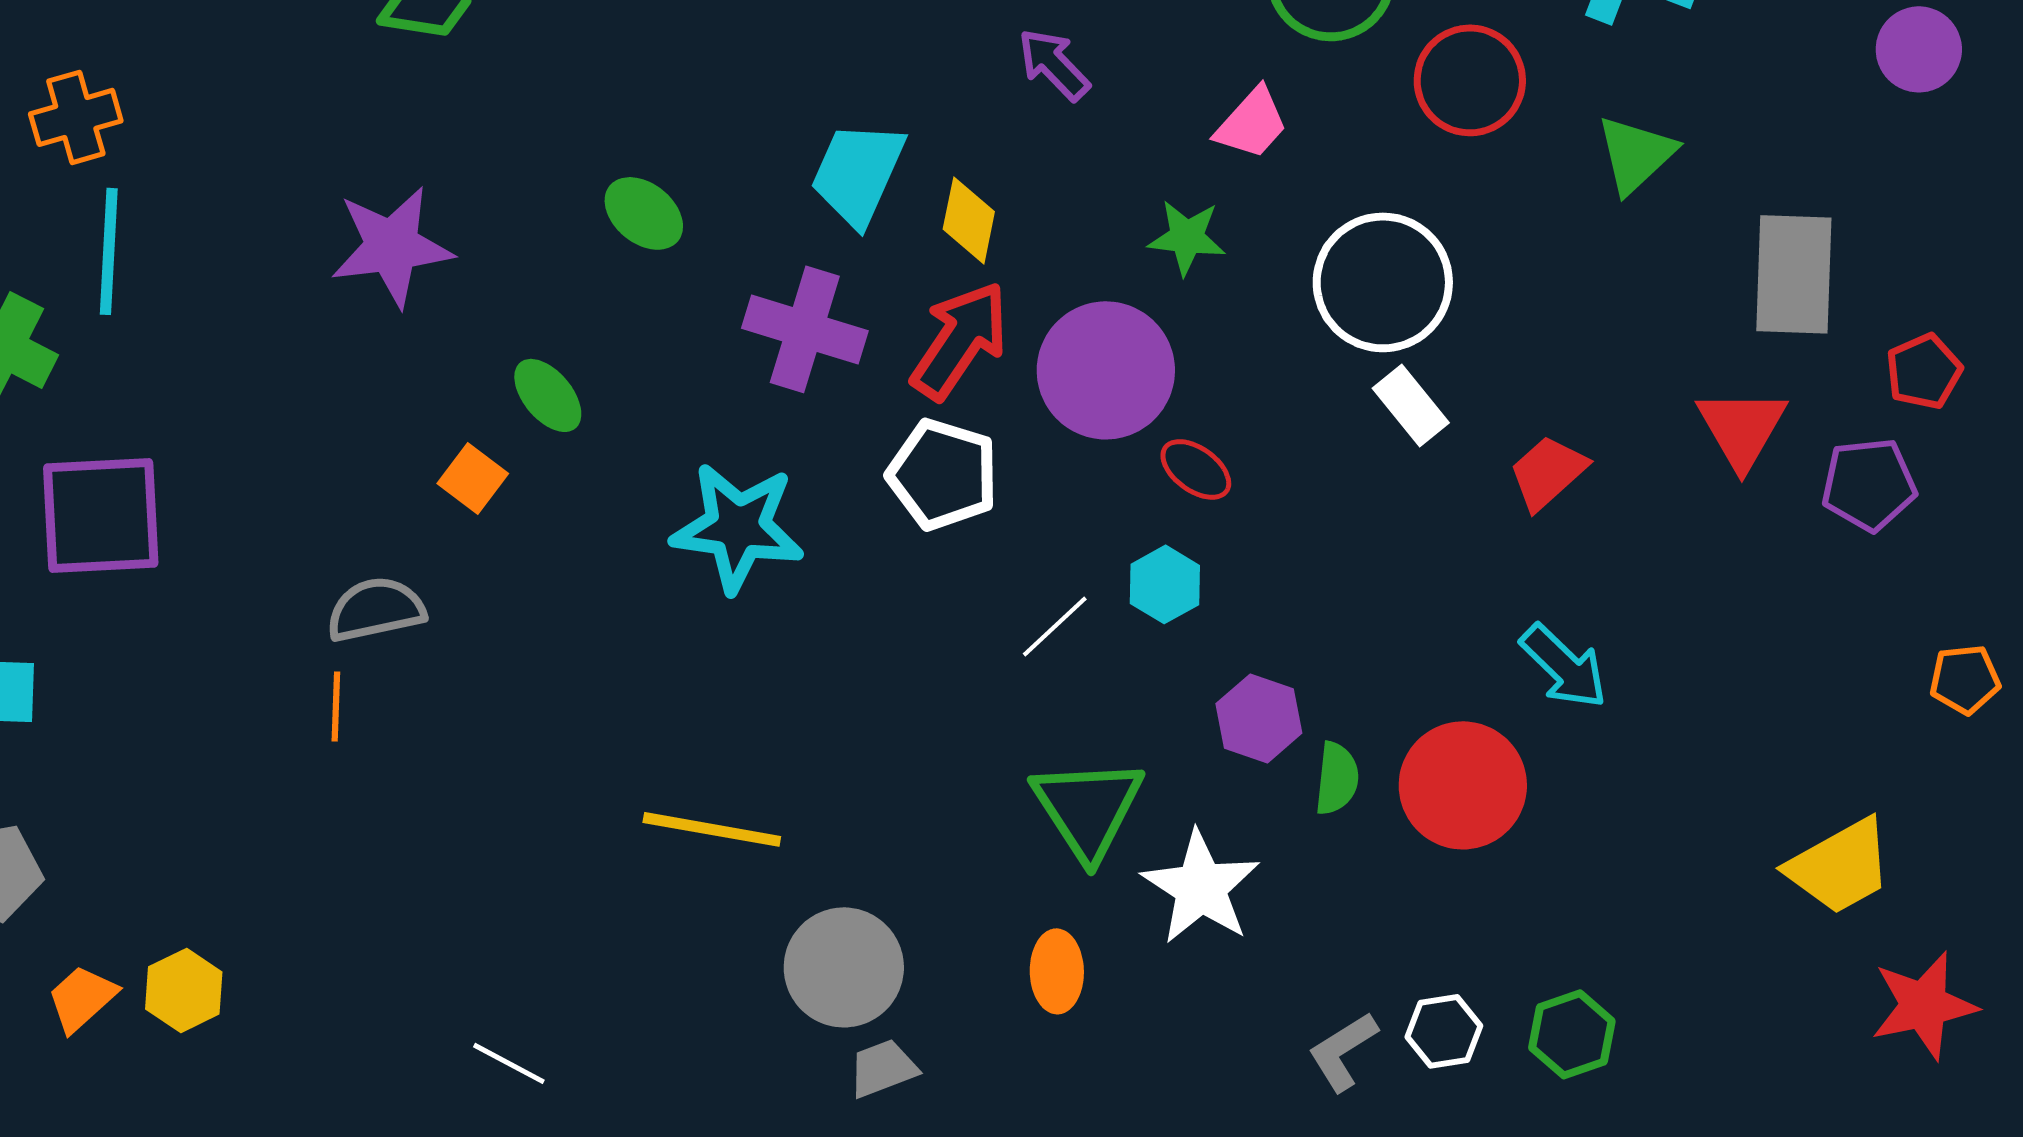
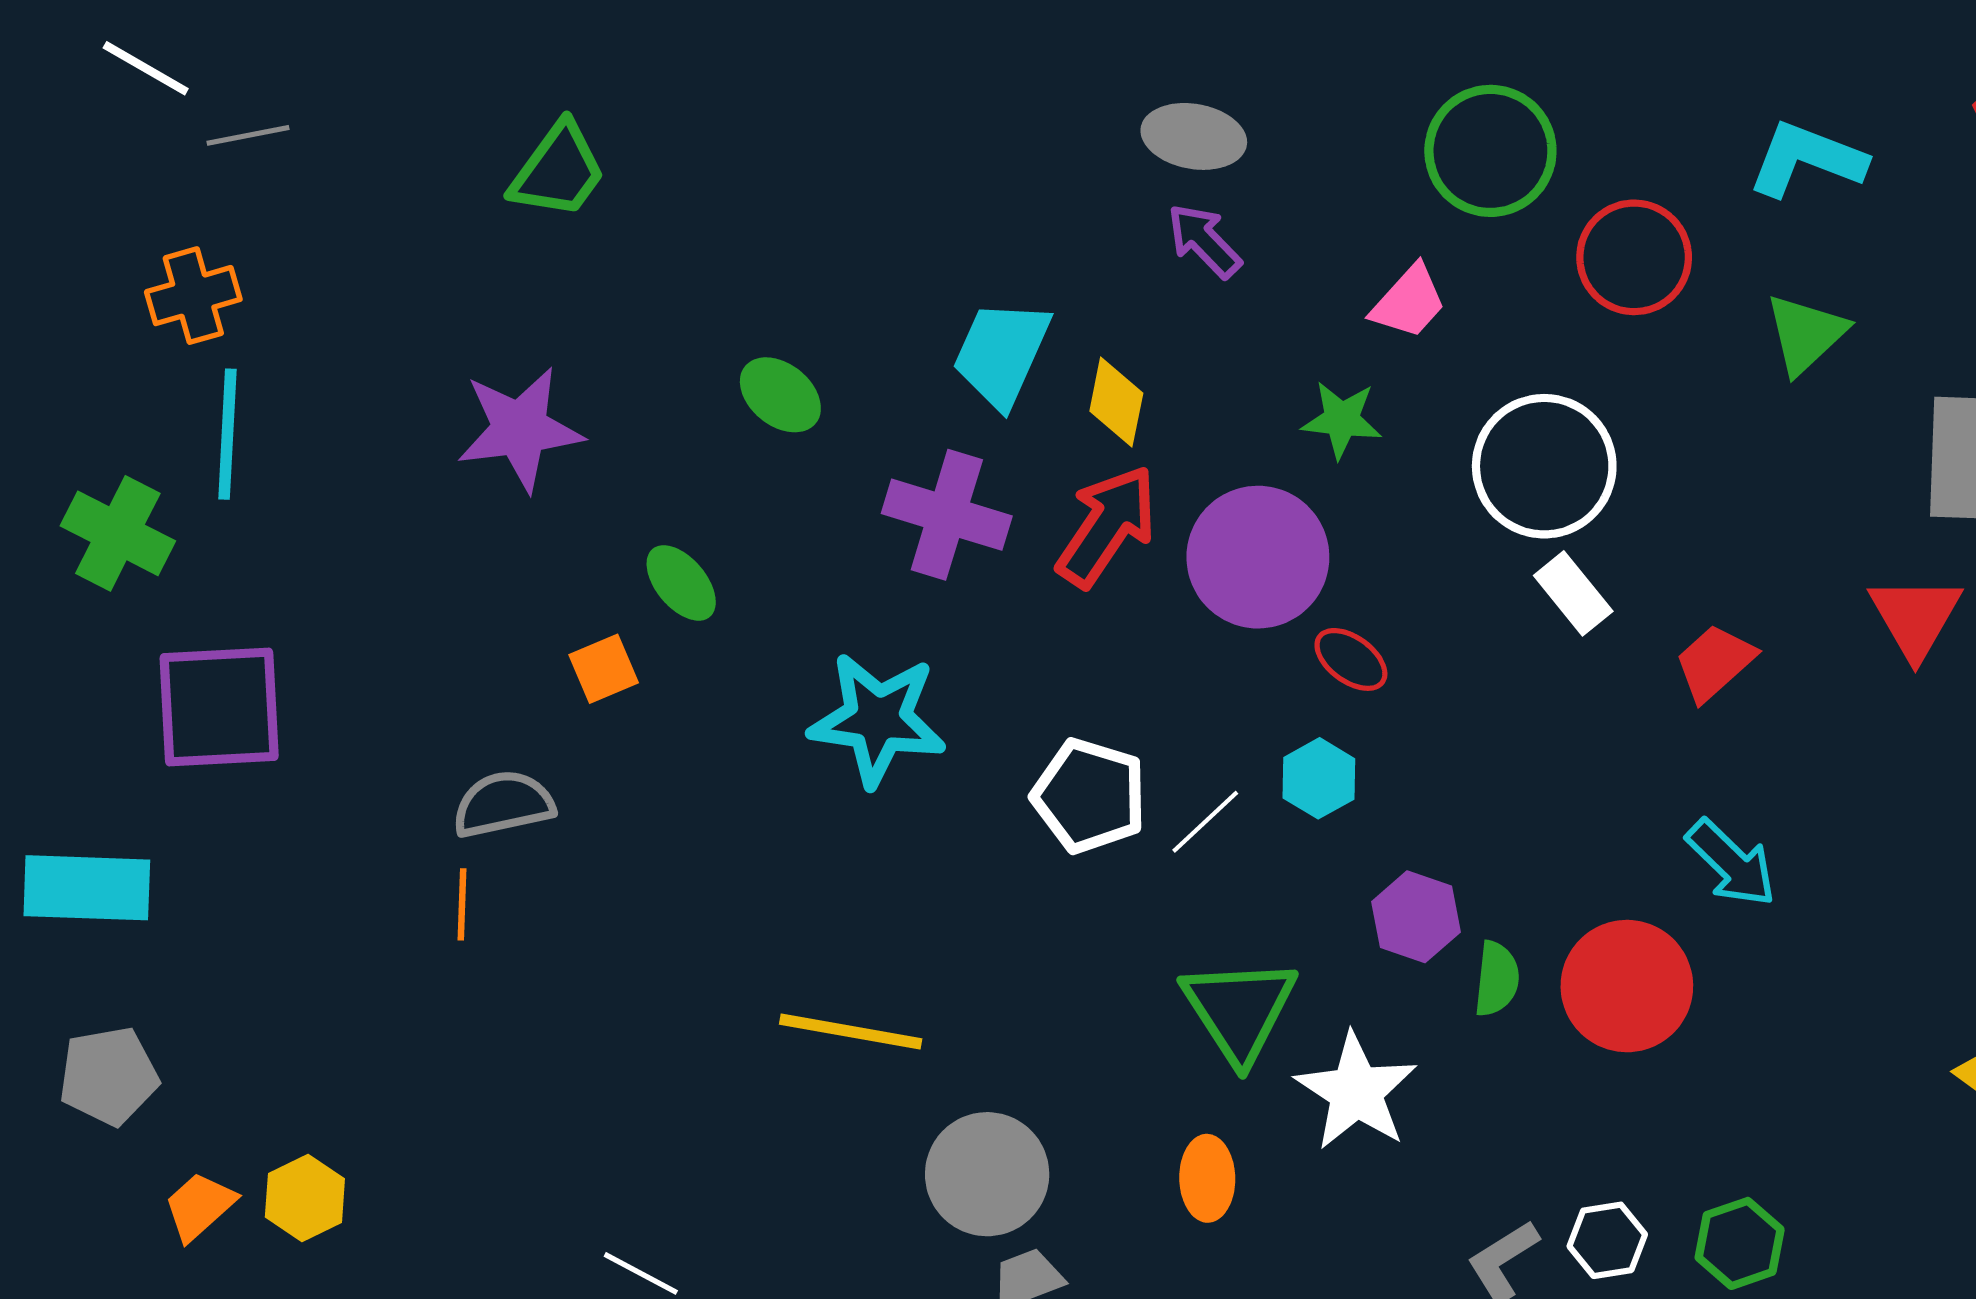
white pentagon: (943, 474) -> (1089, 796), moved
orange square: (473, 478) -> (604, 669), turned 30

